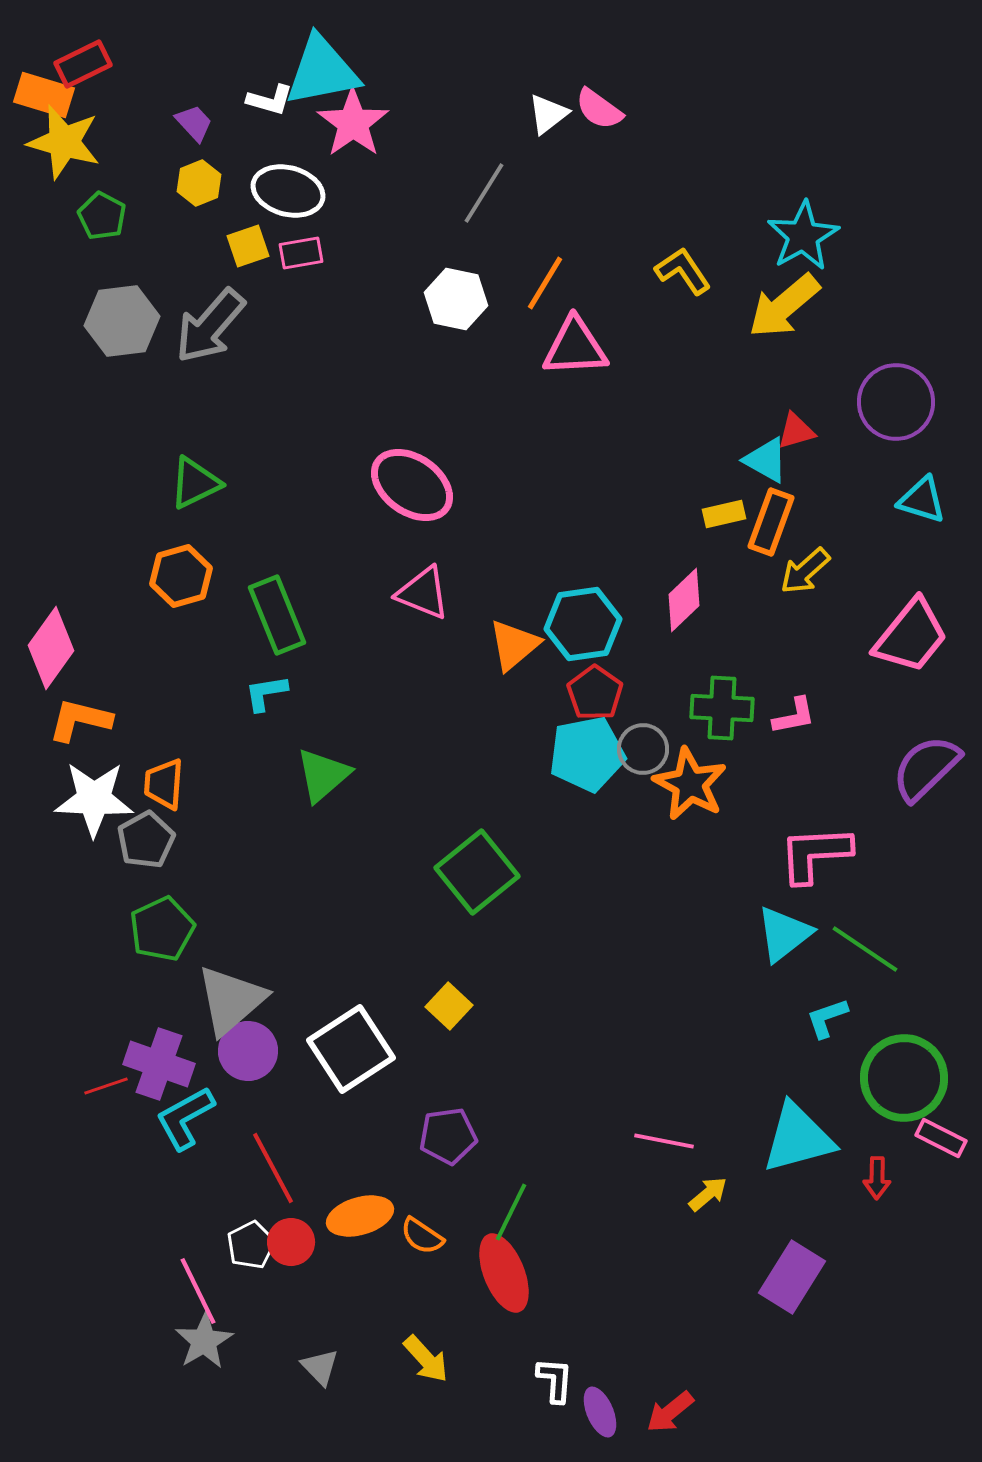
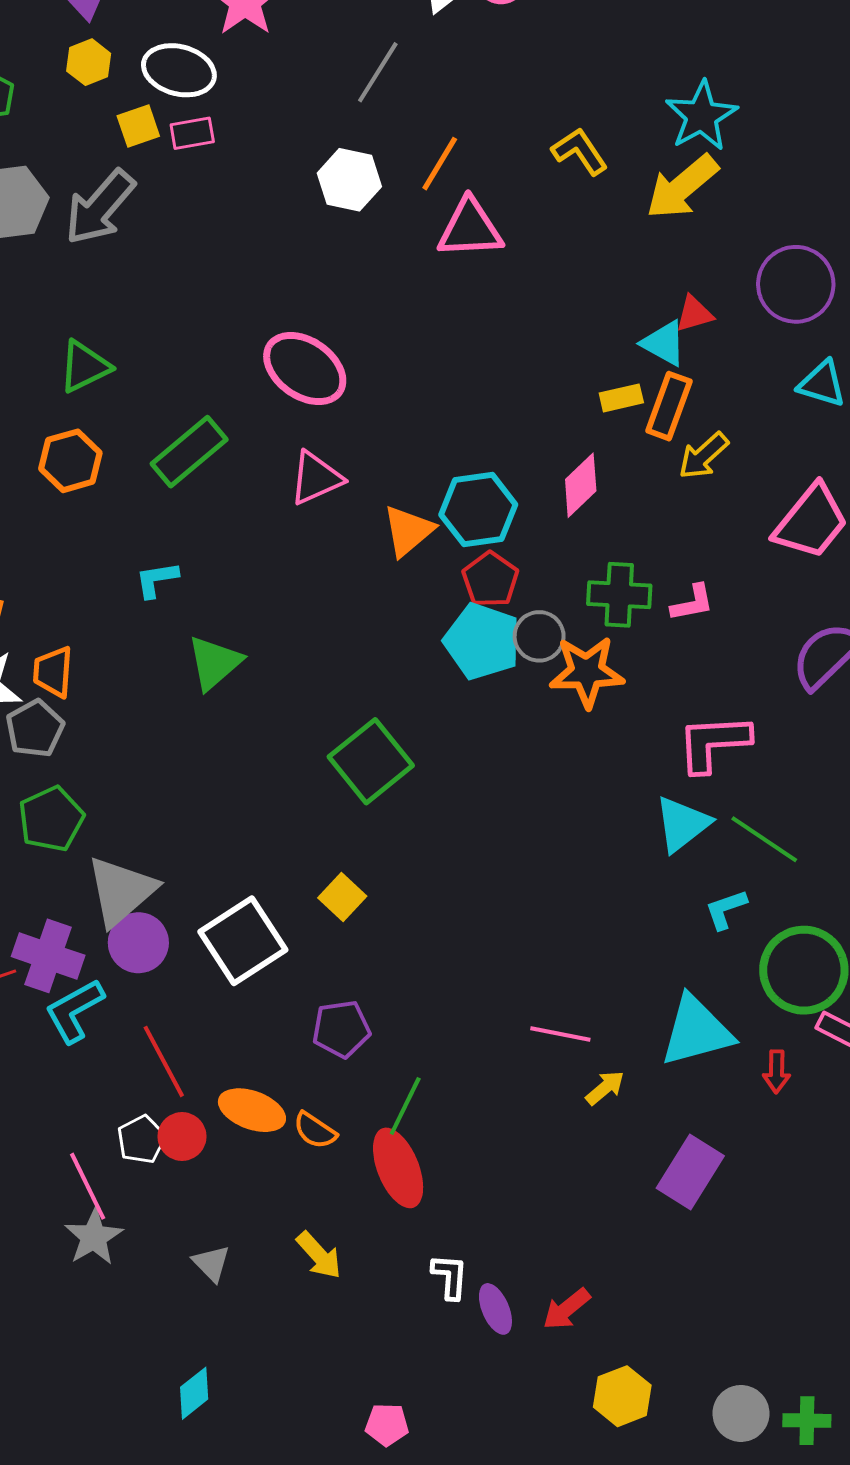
pink triangle: (423, 593) -> (316, 478), turned -46
green rectangle: (277, 615) -> (189, 452), moved, turned 72
cyan pentagon: (587, 754) -> (482, 641), turned 30
orange star: (690, 784) -> (587, 672), turned -30
orange ellipse: (360, 1216) -> (252, 1110), turned 36

